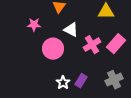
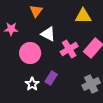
purple rectangle: (81, 81) -> (51, 78), moved
white star: (63, 83) -> (32, 84), moved

